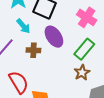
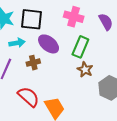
cyan arrow: (23, 26) -> (17, 43), turned -42

